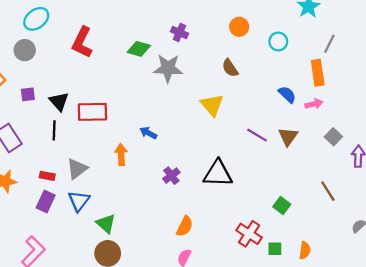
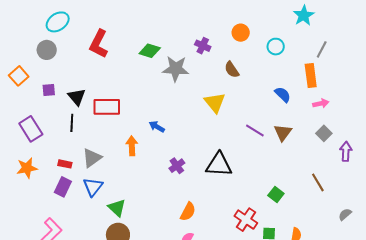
purple cross: (179, 32) -> (203, 46), moved
pink arrow: (314, 104) -> (321, 103), moved

